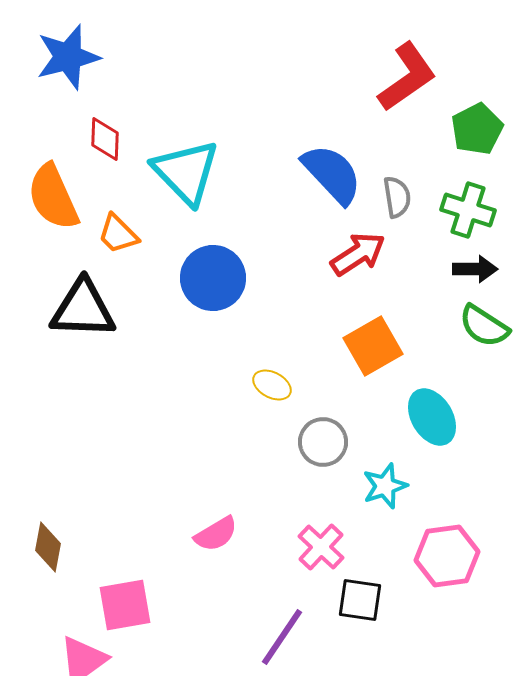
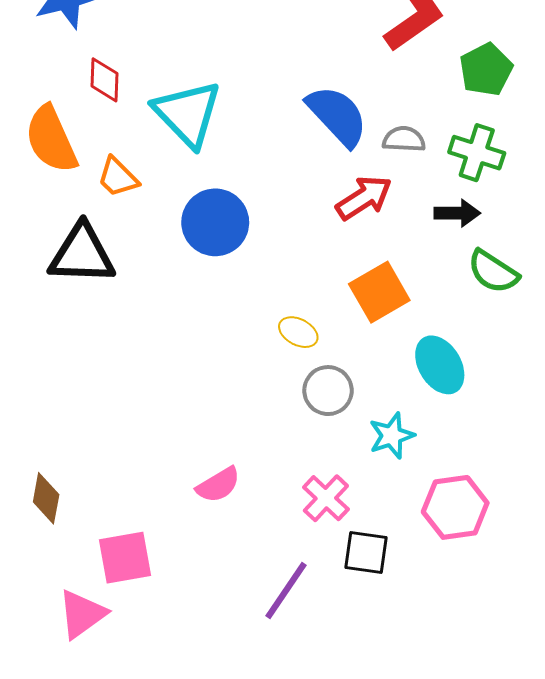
gray semicircle: (397, 197) -> (404, 139), turned -78
black arrow: (475, 269) -> (457, 213), moved
yellow ellipse: (272, 385) -> (298, 332), moved

